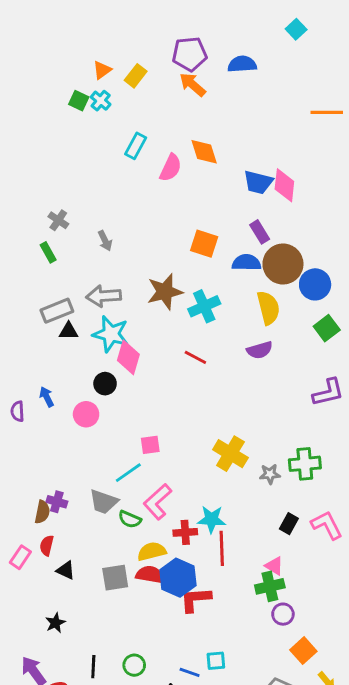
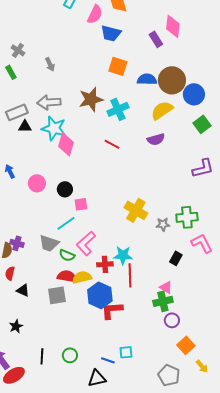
blue trapezoid: (258, 182) -> (111, 33), moved
purple rectangle: (260, 232) -> (156, 39), moved
yellow semicircle: (268, 308) -> (162, 110), turned -110
black circle: (105, 384) -> (65, 189), moved
pink L-shape: (327, 525) -> (202, 243), moved
red semicircle: (150, 575) -> (67, 276), moved

